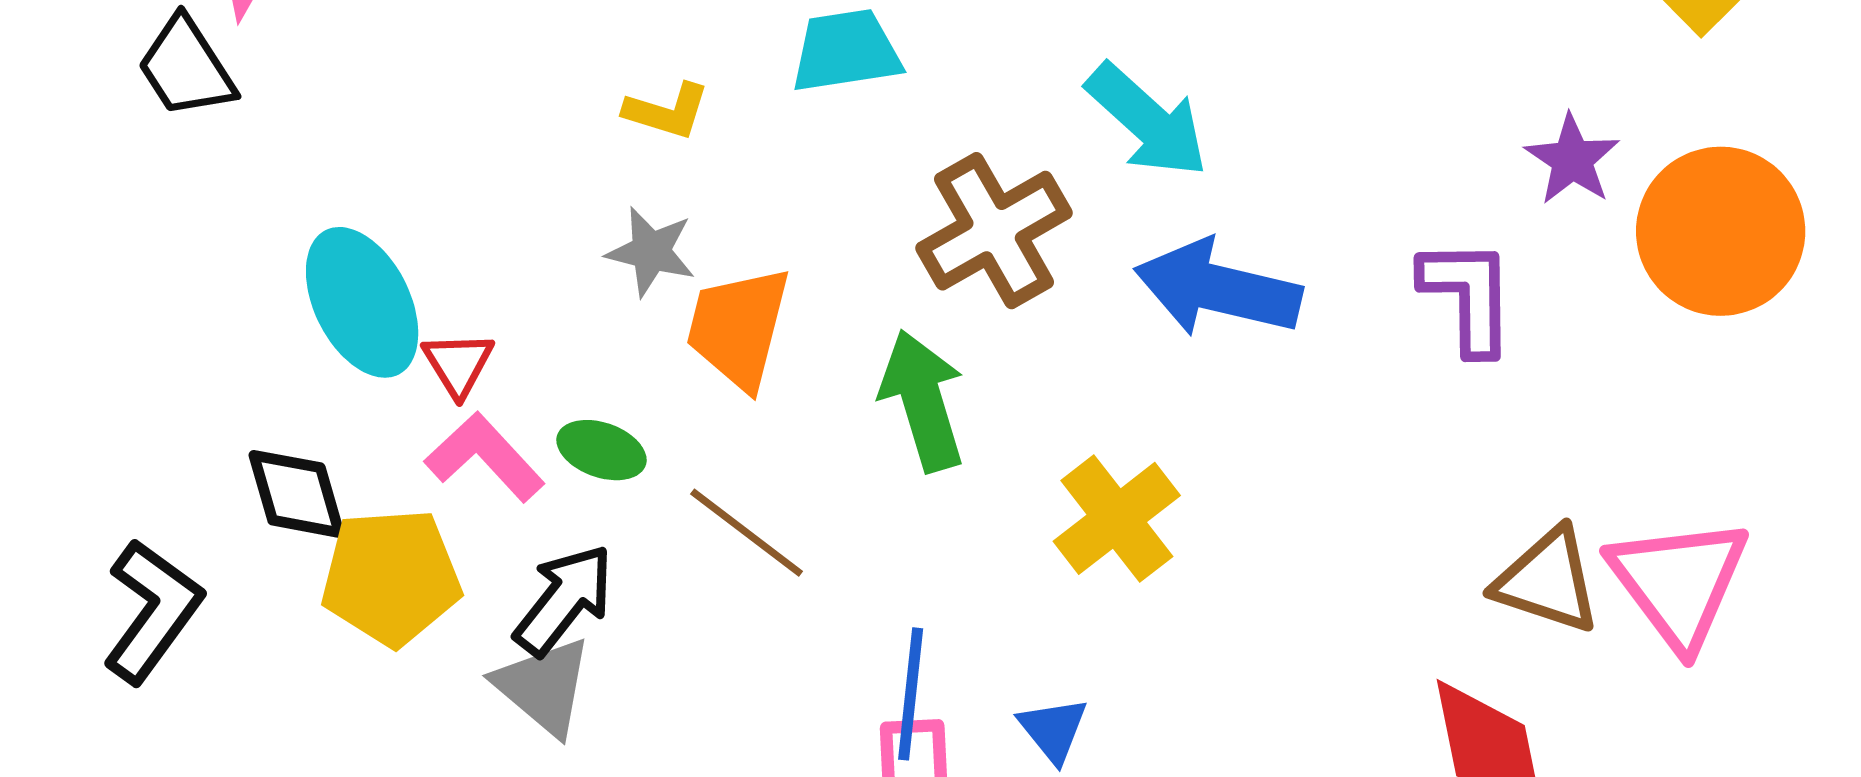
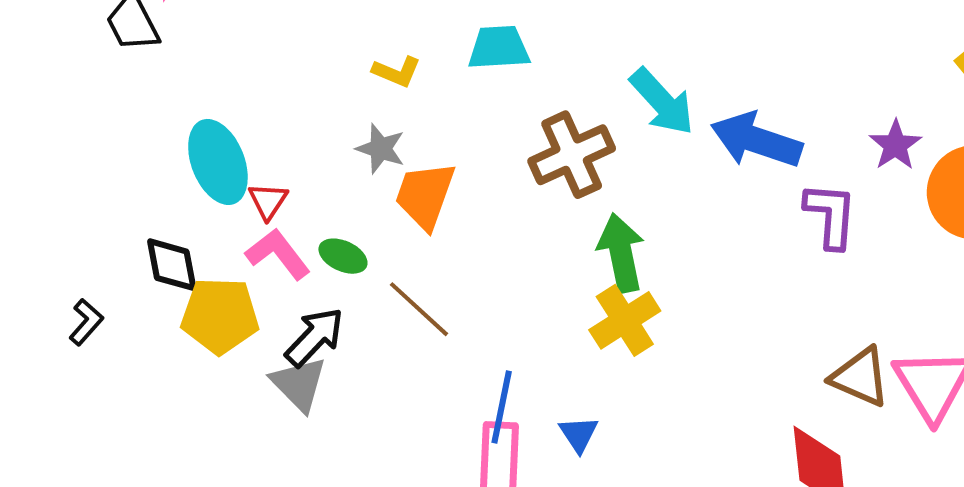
blue arrow: (1218, 289) -> (756, 140), moved
green arrow: (923, 401) -> (621, 253), moved
black L-shape: (152, 611) -> (86, 322), size x0.6

